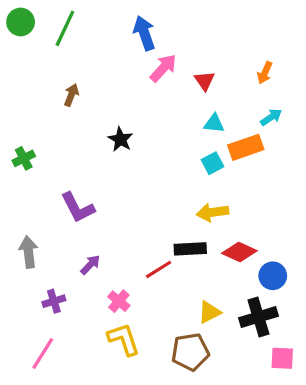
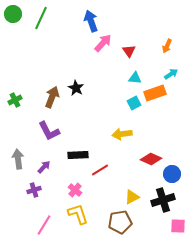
brown arrow: (71, 95) -> (52, 97), moved, size x1.5
yellow arrow: (212, 212) -> (122, 134), moved
black rectangle: (190, 249) -> (78, 155), moved
purple arrow: (90, 265) -> (44, 167), moved
pink line: (43, 353) -> (44, 225), moved

